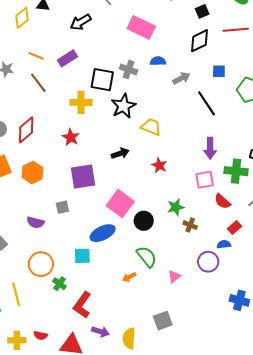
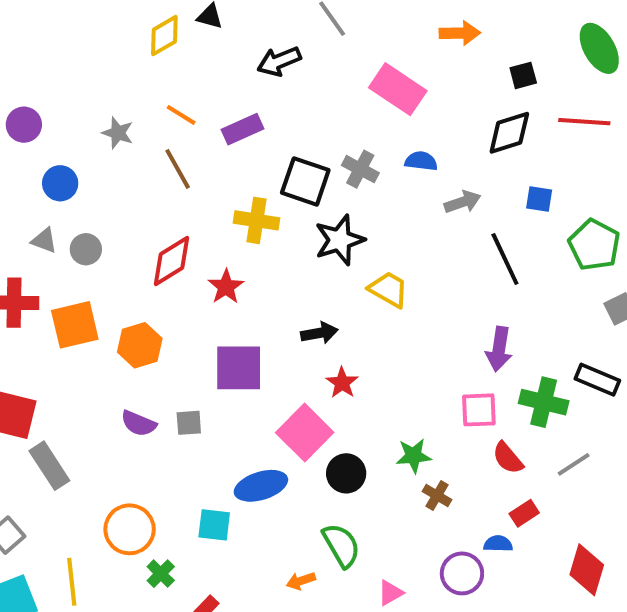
red diamond: (26, 130) -> (171, 261), moved
red star: (159, 165) -> (342, 383), moved
purple semicircle: (35, 222) -> (139, 423), moved

